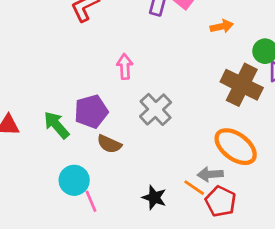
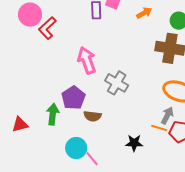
pink arrow: (125, 67) -> (87, 60), size x1.5
green arrow: (56, 125) -> (53, 114), turned 65
gray arrow: (210, 174) -> (167, 116), turned 138

